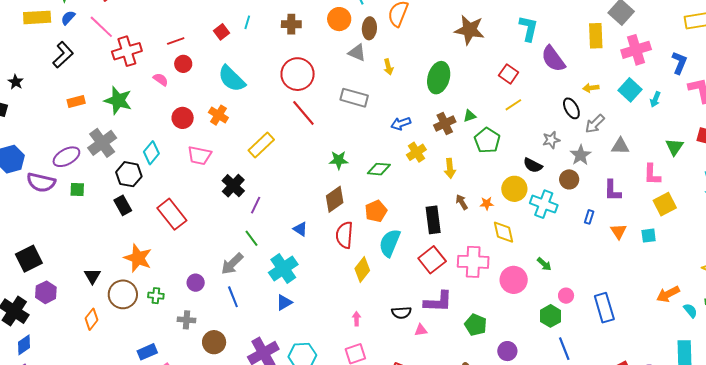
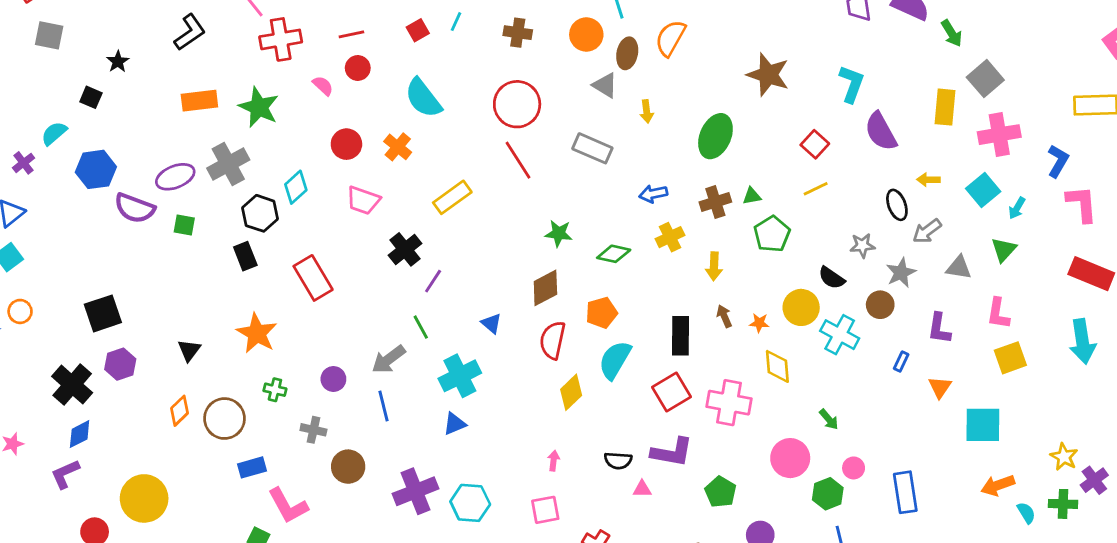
orange rectangle: (76, 101) -> (199, 101), size x1.4
green triangle: (674, 147) -> (1004, 250), moved
cyan square: (649, 236) -> (983, 425), moved, size x1.8
pink circle: (514, 280) -> (790, 458), moved
brown circle: (123, 294) -> (224, 419), moved

